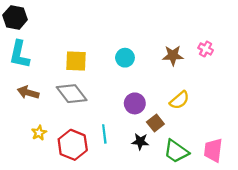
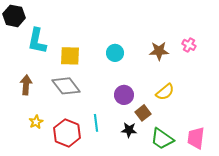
cyan L-shape: (19, 54) -> (37, 41), moved
brown arrow: (28, 93) -> (26, 85), turned 78

